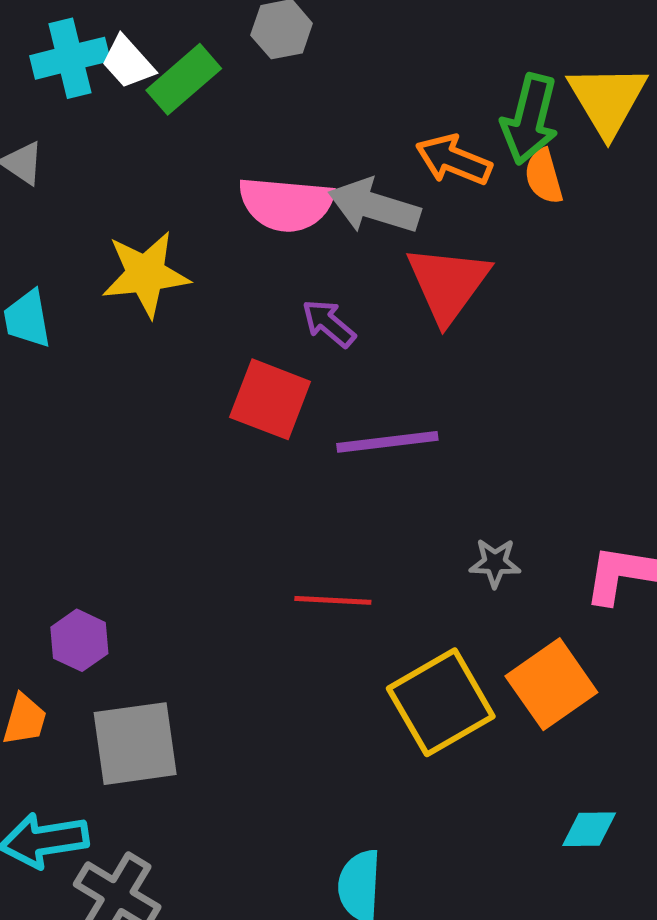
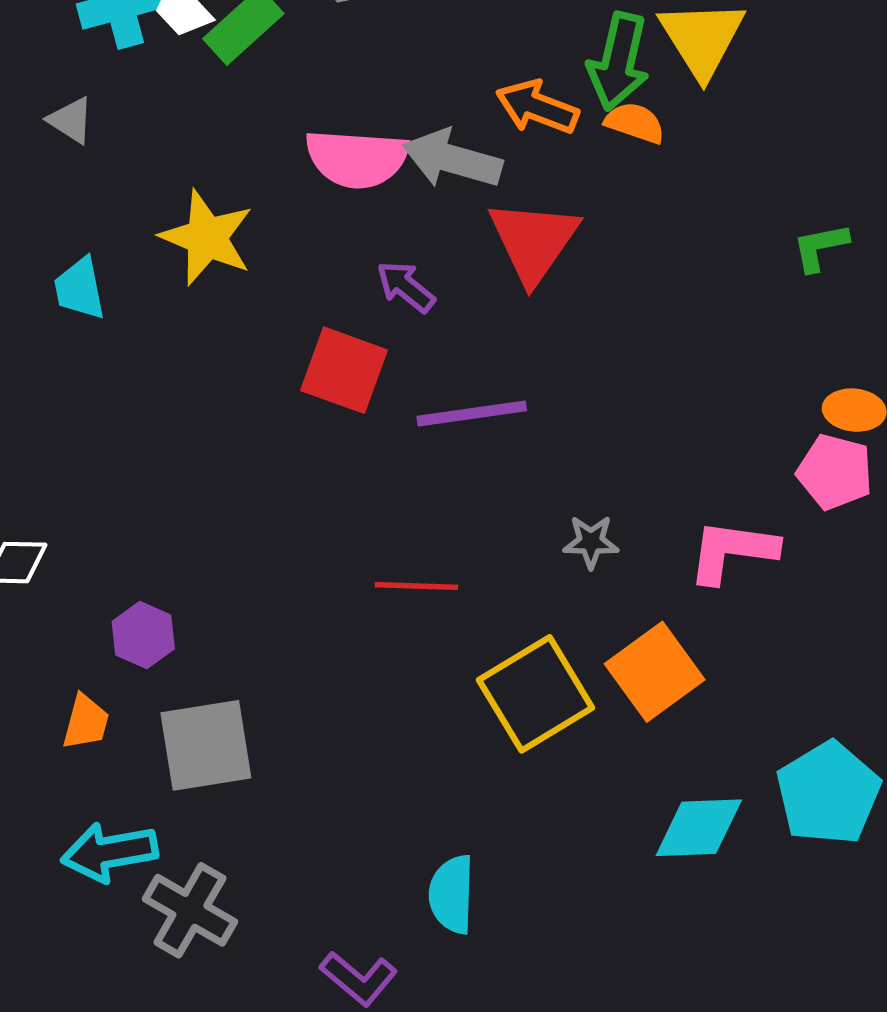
orange semicircle: (544, 176) -> (635, 123), turned 126
yellow star: (146, 274) -> (207, 238), turned 30
cyan diamond: (589, 829) -> (699, 828), size x1.5

